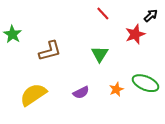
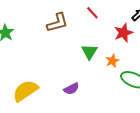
brown L-shape: (50, 51) -> (57, 23), moved
orange star: (116, 89) -> (112, 61), moved

